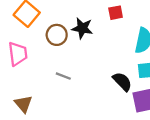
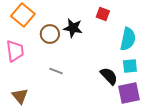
red square: (116, 13) -> (103, 14), turned 32

